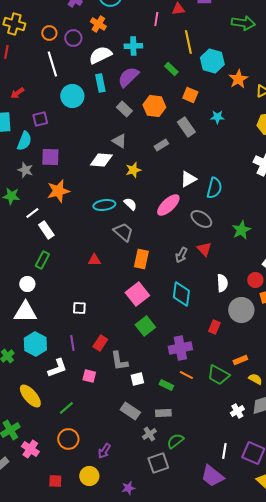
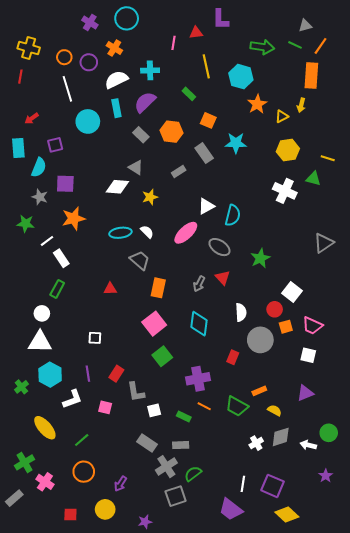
cyan hexagon: (212, 61) -> (241, 77), moved
cyan star: (217, 117) -> (236, 143), size x1.5
gray cross: (149, 434) -> (166, 467), size x1.5

